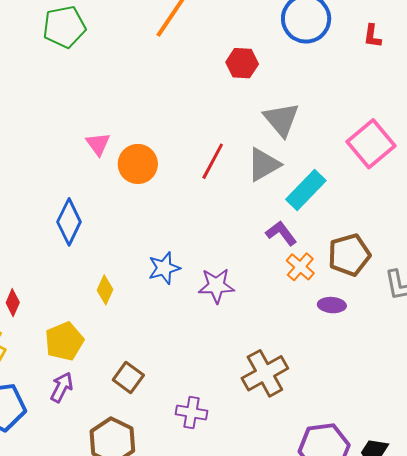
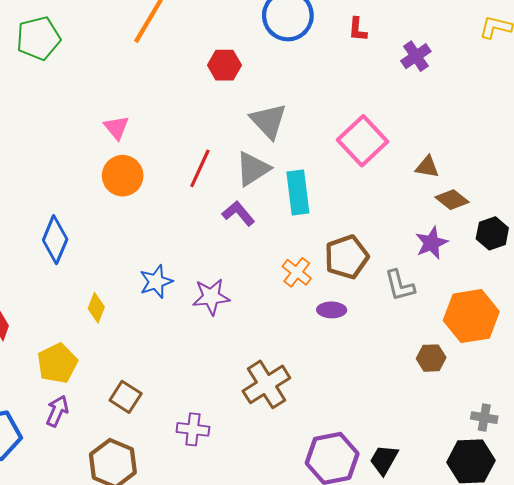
pink triangle: (98, 144) -> (117, 128), moved
cyan rectangle: (306, 190) -> (298, 192), turned -48
purple L-shape: (281, 233) -> (238, 213), moved

